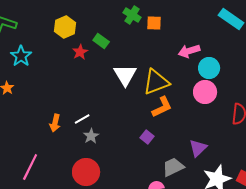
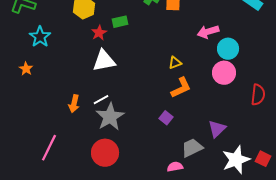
green rectangle: (101, 41) -> (120, 22), turned -49
white triangle: (125, 75) -> (104, 61), moved, turned 50
yellow triangle: (156, 82) -> (175, 63), size x0.5
gray star: (91, 136) -> (110, 117), size x1.8

